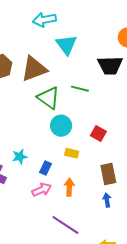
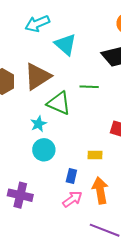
cyan circle: (61, 126) -> (44, 150), moved
cyan star: (20, 157) -> (38, 124), moved
orange arrow: (69, 187) -> (100, 190), size x1.4

